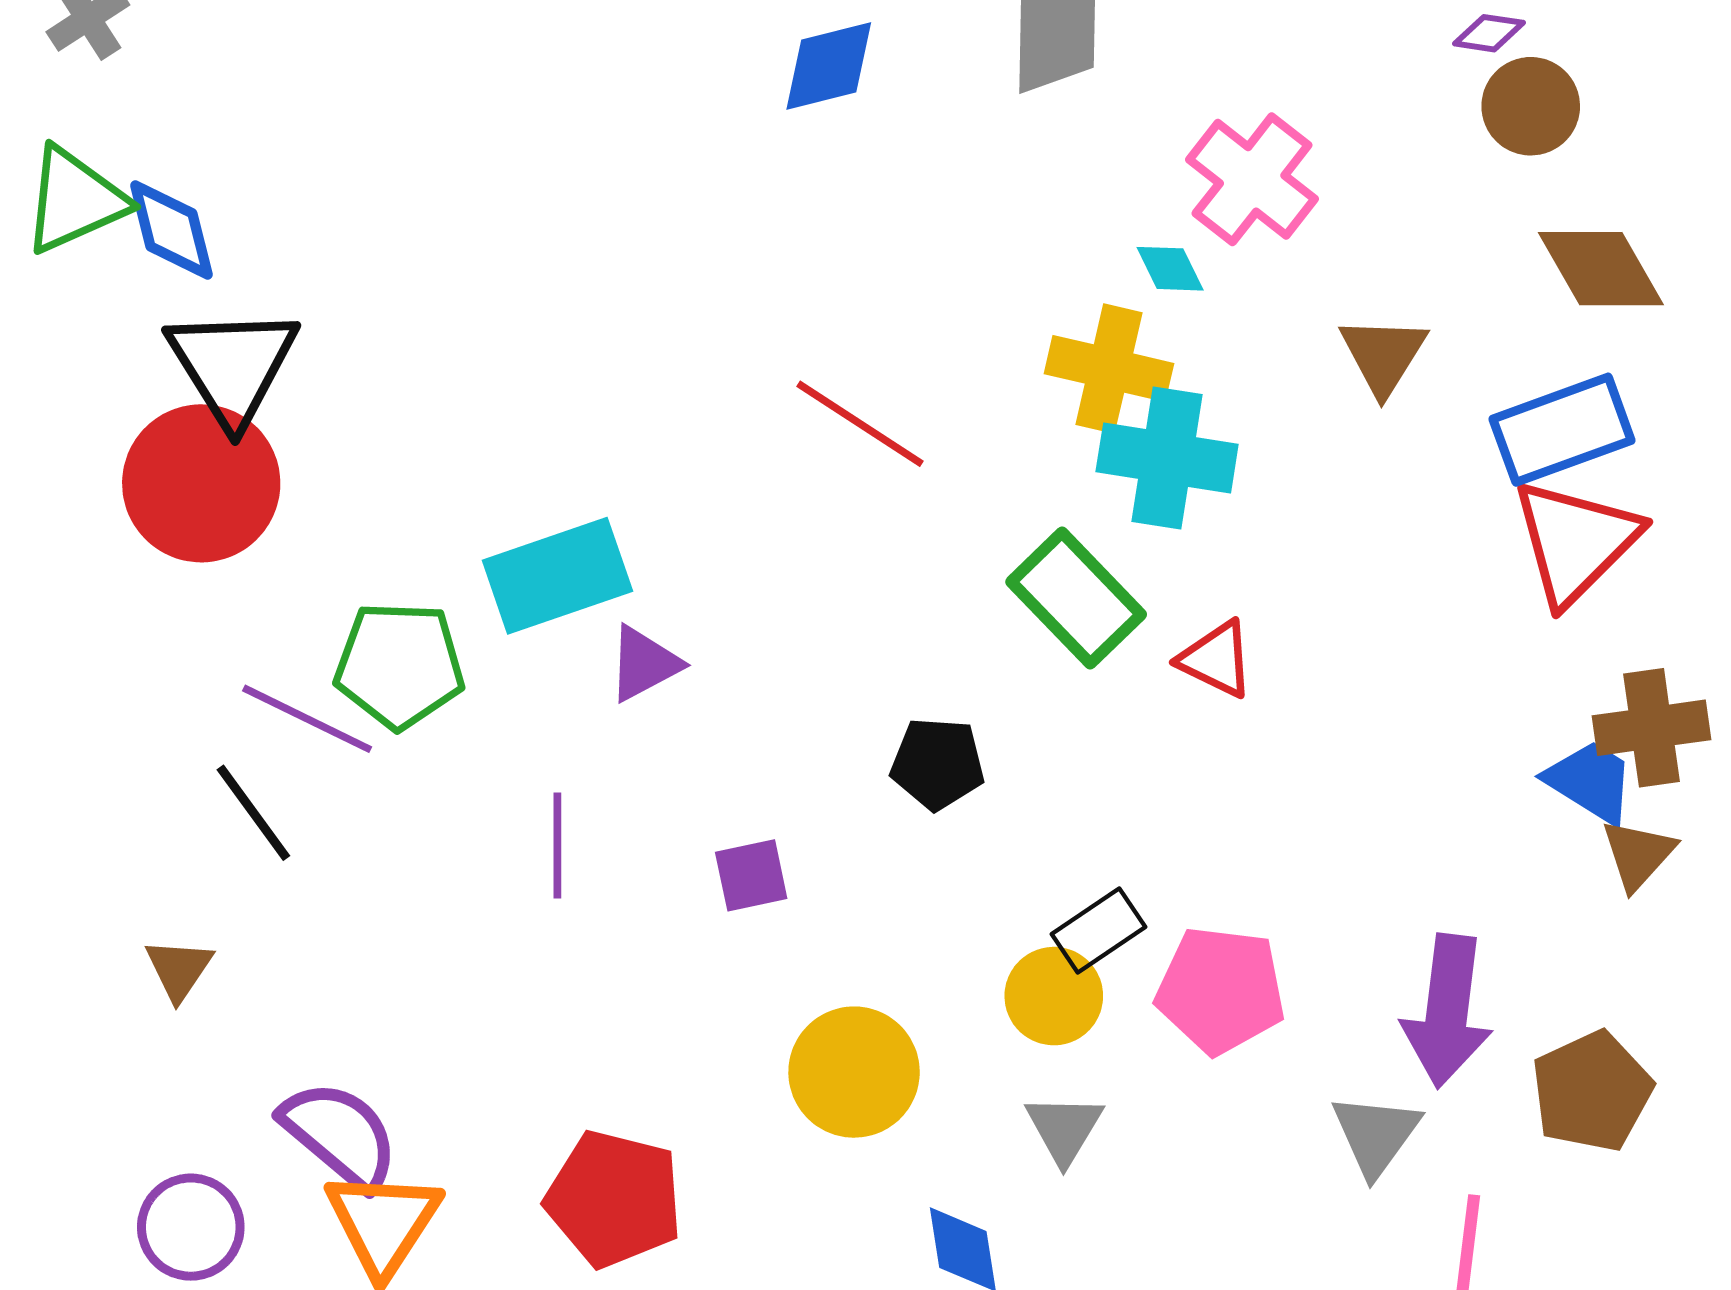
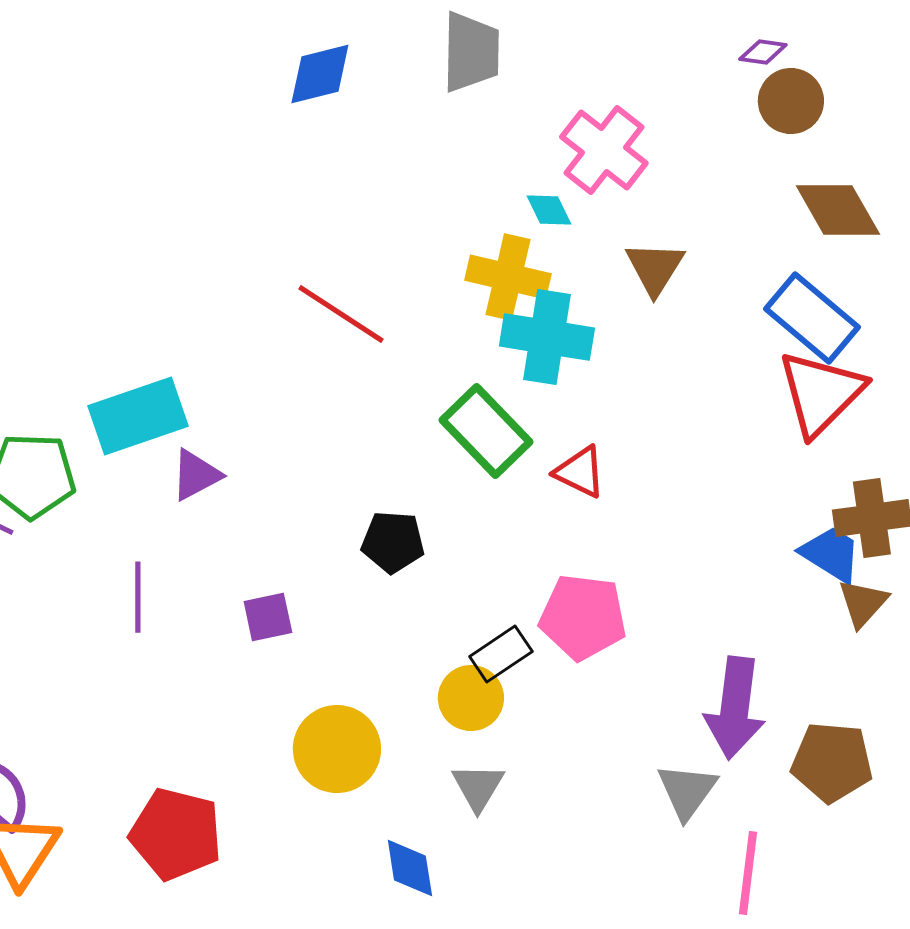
brown triangle: (1383, 355) -> (655, 268), moved
blue rectangle: (1562, 430) -> (812, 318), turned 60
pink pentagon: (1221, 990) -> (583, 617), moved
brown pentagon: (1592, 1091) -> (832, 762), turned 30

